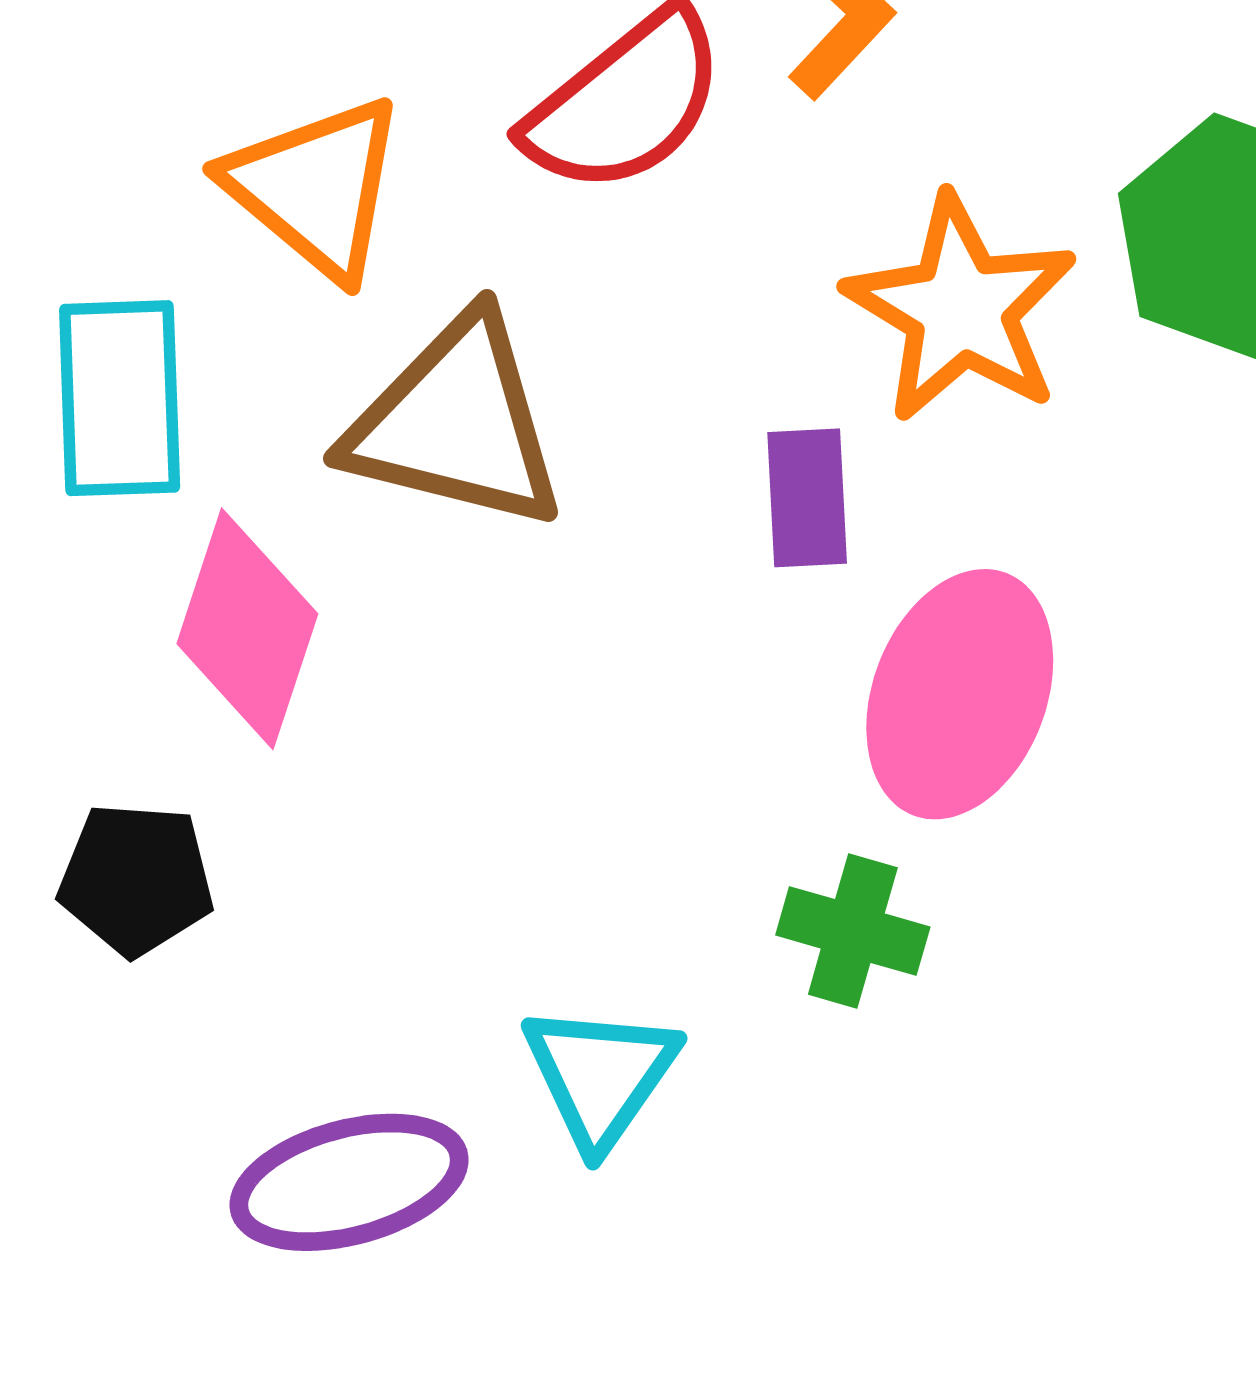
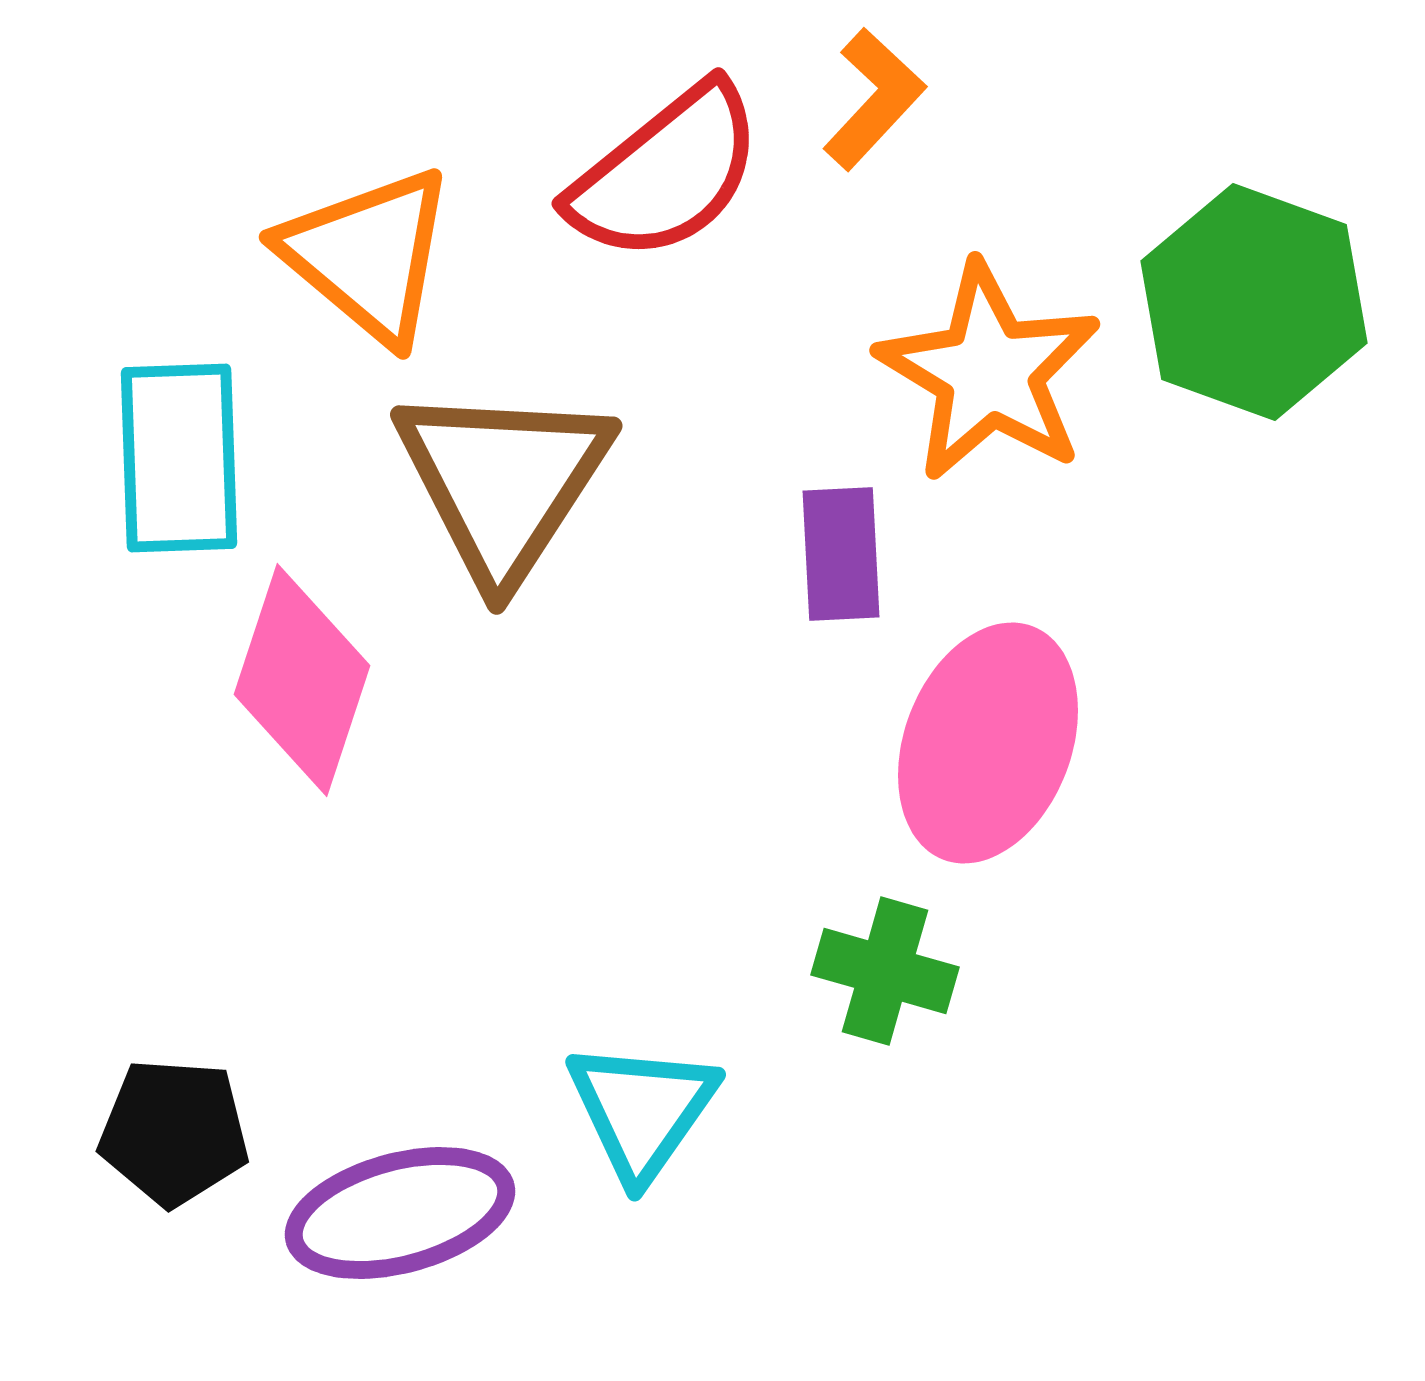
brown triangle: (456, 423) -> (503, 482), turned 49
black pentagon: (136, 879) -> (174, 1132), moved

